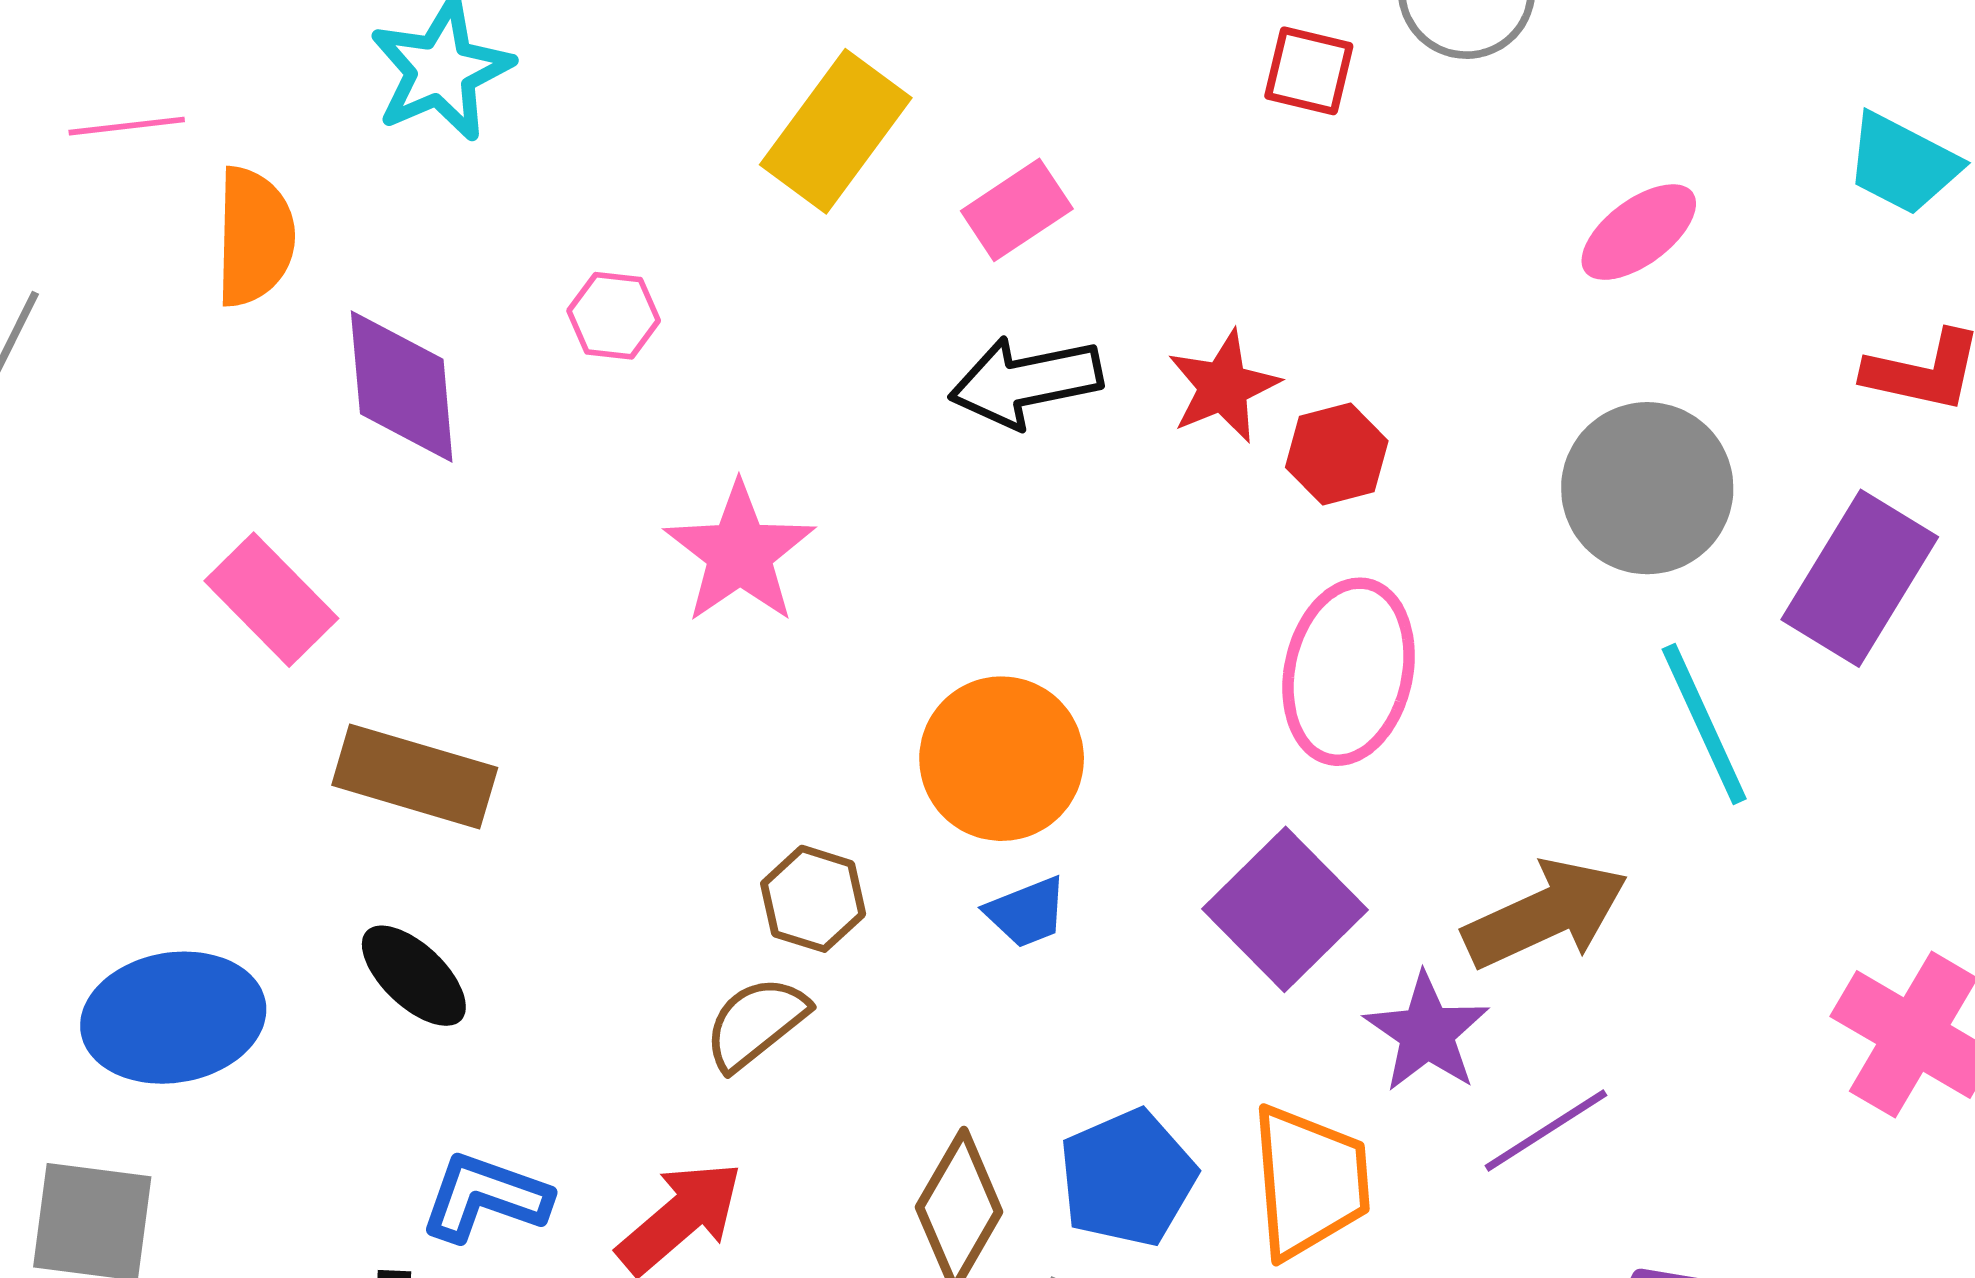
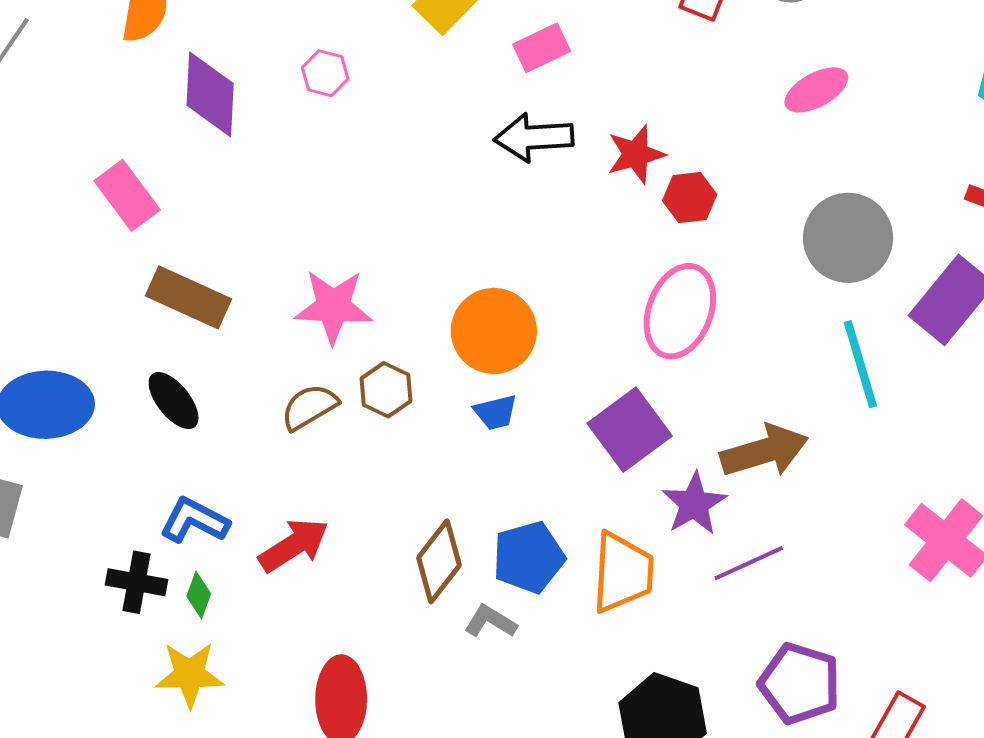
pink ellipse: (1639, 232) -> (816, 90), moved
pink star: (740, 553) -> (333, 307), moved, turned 30
brown semicircle: (756, 1023) -> (309, 407), moved

